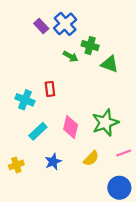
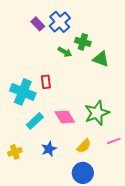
cyan cross: (25, 100) -> (23, 92), size x1.4
pink diamond: (71, 127) -> (65, 117), turned -45
blue circle: (119, 188) -> (83, 173), moved

